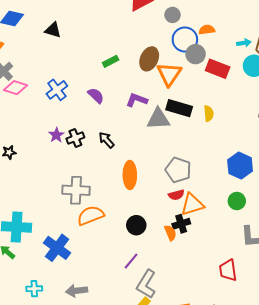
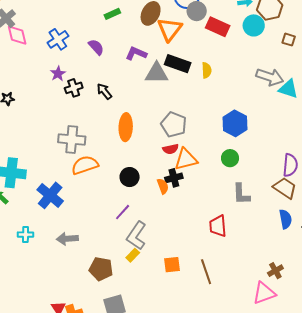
pink diamond: (16, 88) -> (17, 35), turned 55
purple star: (56, 135) -> (58, 74), moved

